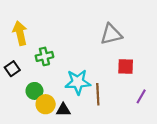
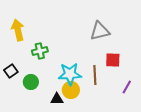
black square: (12, 69) -> (11, 71), moved
brown line: (98, 94) -> (95, 75), moved
yellow circle: (46, 104) -> (71, 90), moved

